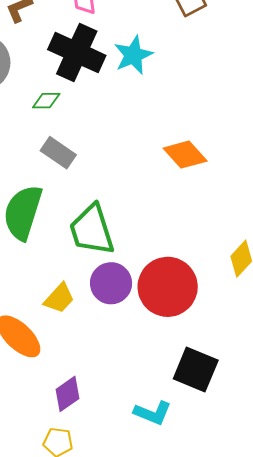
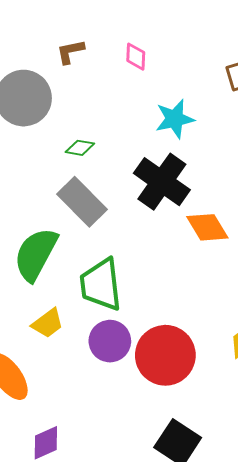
black cross: (77, 52) -> (162, 182), moved
gray rectangle: (58, 153) -> (82, 202), size x1.4
yellow trapezoid: (59, 298) -> (48, 323), moved

